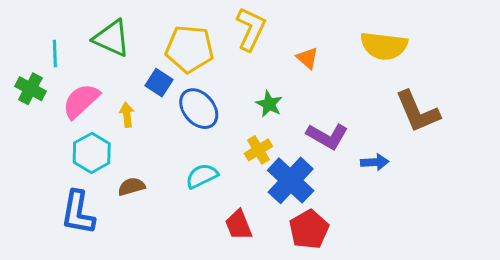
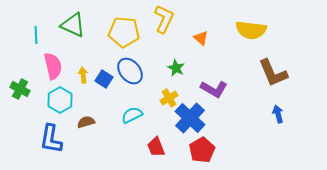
blue square: (159, 83) -> (104, 79), moved
green cross: (30, 89) -> (20, 89), moved
pink semicircle: (81, 101) -> (53, 66), turned 120
blue arrow: (375, 162) -> (278, 114), moved, turned -102

